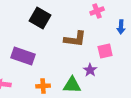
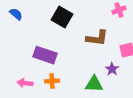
orange cross: (43, 86) -> (52, 81), moved

